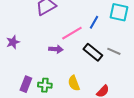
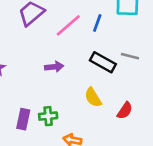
pink line: (72, 33) -> (68, 25), moved
yellow semicircle: (74, 83) -> (93, 97), moved

